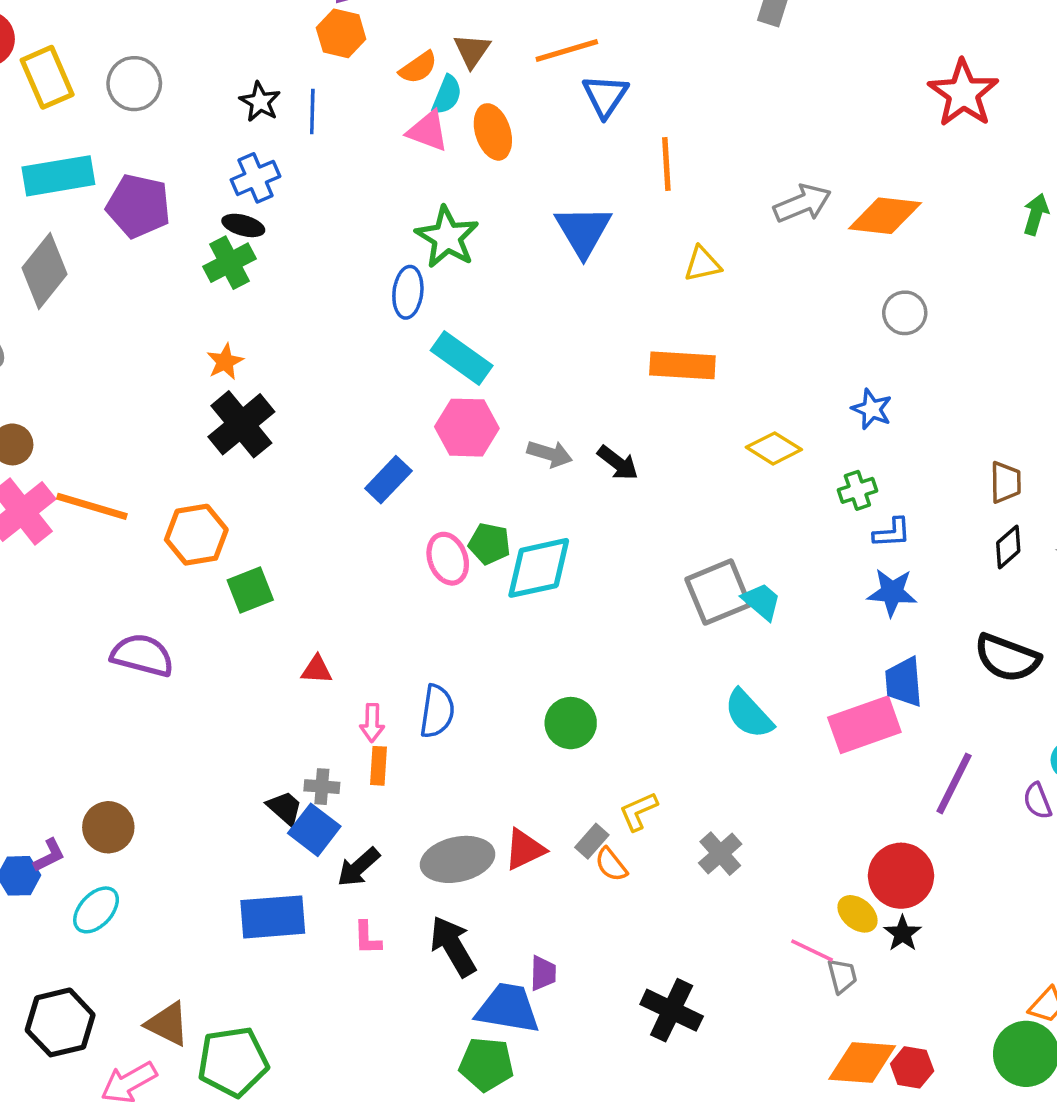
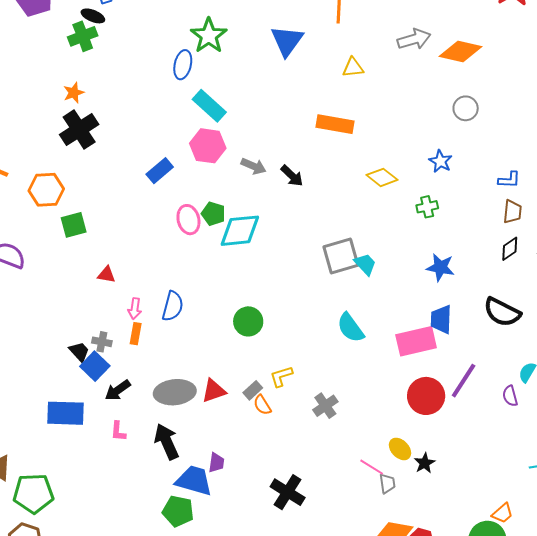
blue L-shape: (892, 533) -> (509, 180), moved
red circle: (901, 876) -> (426, 396), moved

